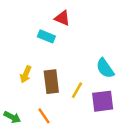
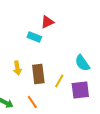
red triangle: (62, 18) -> (47, 22), turned -48
yellow arrow: (26, 74) -> (17, 68), turned -32

